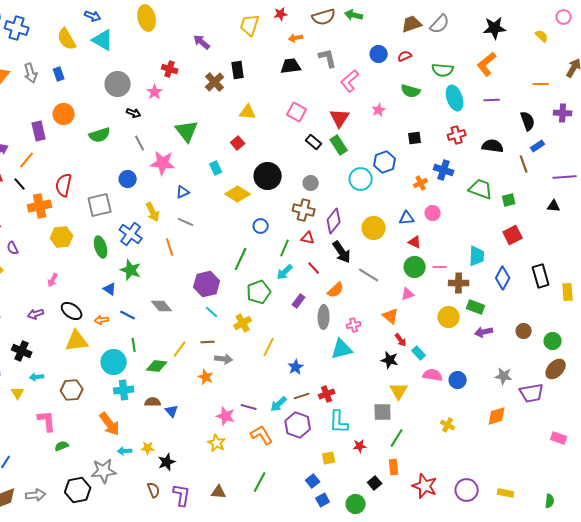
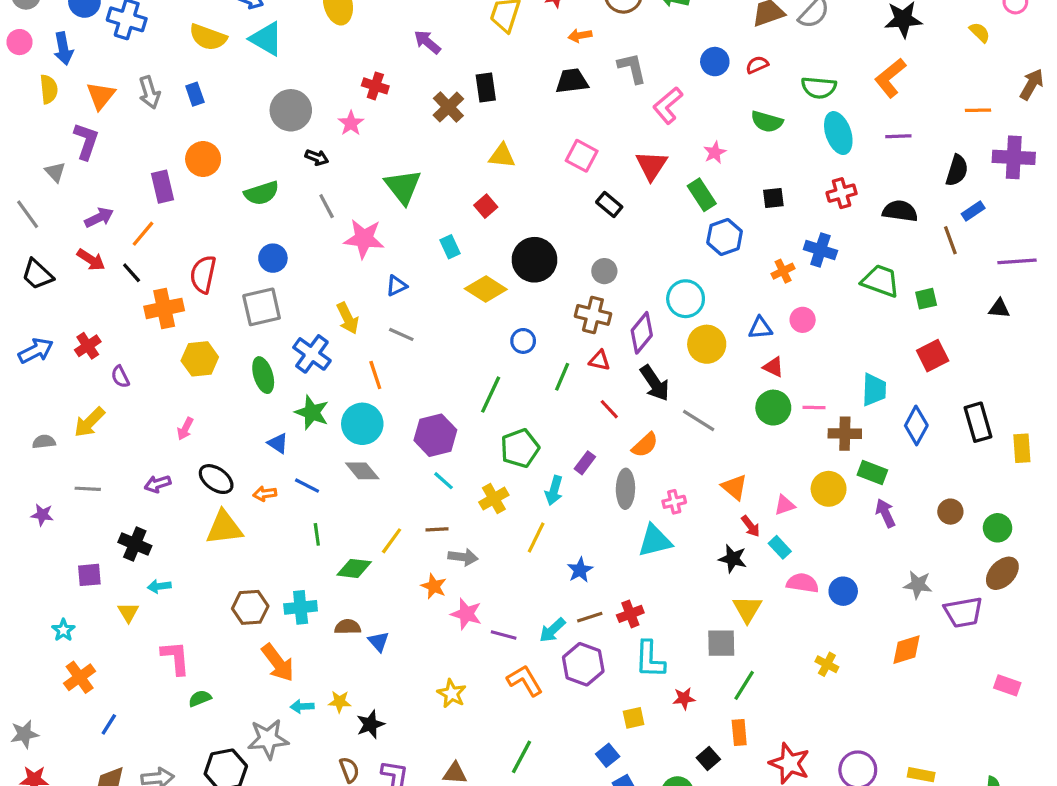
yellow semicircle: (67, 39) -> (208, 37), turned -40
purple cross: (563, 113) -> (1014, 157), size x1.4
black semicircle: (528, 121) -> (957, 170), turned 36
green rectangle: (339, 145) -> (702, 195), moved
blue circle: (128, 179) -> (273, 258), moved
cyan circle: (361, 179) -> (686, 299), moved
cyan arrow: (285, 272) -> (554, 490), moved, turned -30
pink triangle: (408, 294) -> (785, 505), moved
purple arrow: (484, 332) -> (885, 513), turned 78
cyan circle: (114, 362) -> (362, 424), moved
brown hexagon: (72, 390) -> (250, 607), moved
pink star: (226, 416) -> (466, 614), moved

